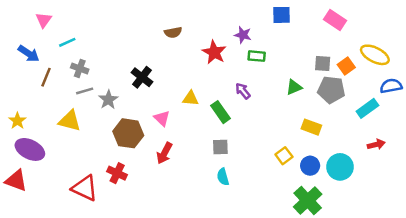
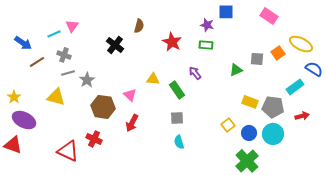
pink triangle: (44, 20) -> (72, 26), moved
brown semicircle: (173, 32) -> (139, 26), turned -64
purple star: (243, 35) -> (207, 25), moved
gray square: (323, 64) -> (257, 59), moved
brown line: (46, 77) -> (37, 62), turned 35
black cross: (142, 77) -> (115, 45), moved
blue semicircle: (391, 86) -> (314, 69), turned 42
gray pentagon: (331, 90) -> (273, 107), moved

